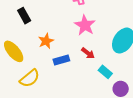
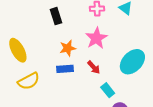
black rectangle: (24, 16) -> (56, 16), moved
orange star: (46, 41) -> (68, 48), moved

